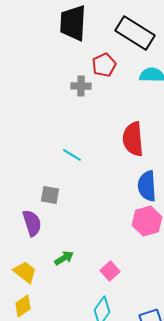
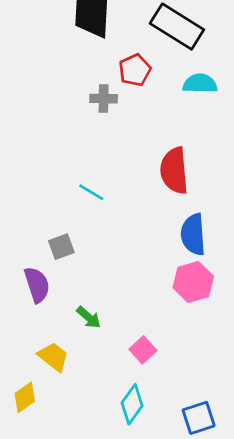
gray square: (50, 195) -> (61, 247), turned -30
green arrow: (64, 258) -> (89, 317), moved, turned 72
yellow trapezoid: (25, 272) -> (53, 357), moved

